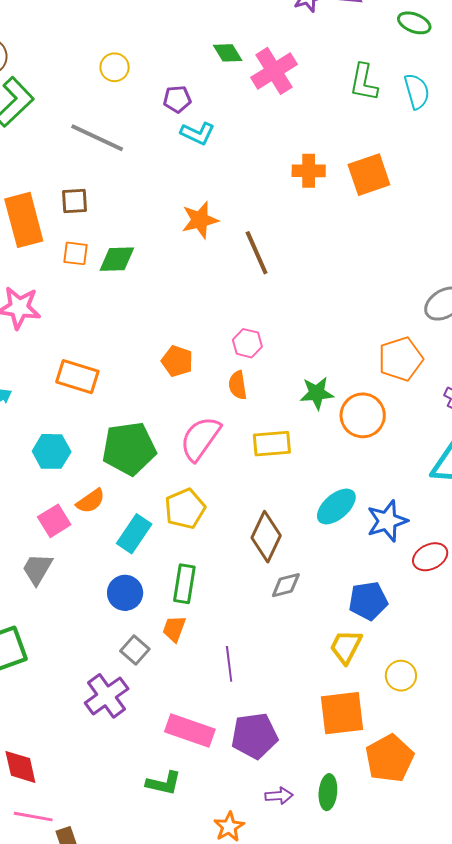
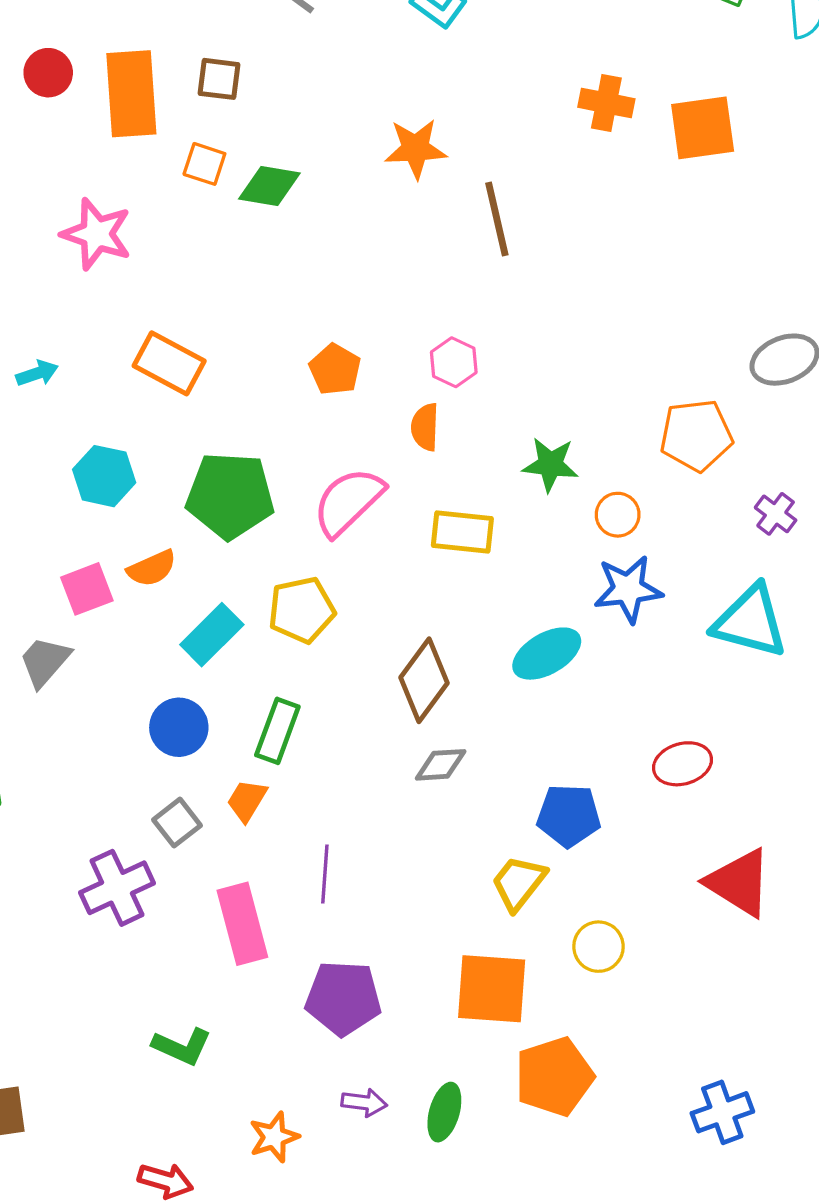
orange circle: (363, 415) -> (618, 515), size x0.6
blue star: (387, 521) -> (628, 589), moved
pink rectangle: (190, 731) -> (242, 924), moved, turned 45

